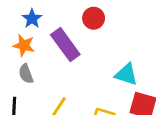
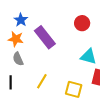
red circle: (94, 18) -> (82, 23), moved

